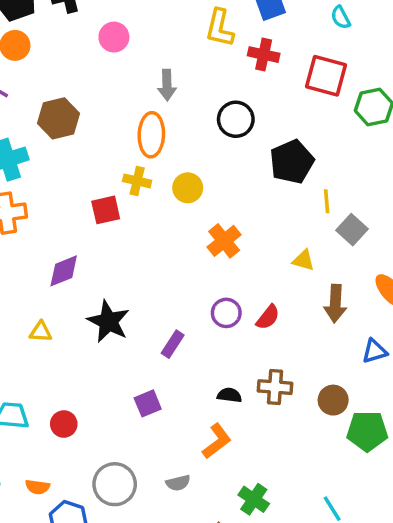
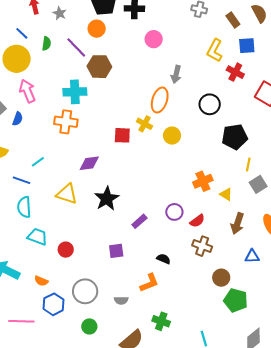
brown hexagon: (59, 118) -> (99, 67), moved
orange cross: (224, 241) -> (203, 181), moved
yellow triangle: (41, 332) -> (67, 194), size x1.6
brown cross: (275, 387) -> (202, 246), moved
green cross: (254, 499) -> (161, 321), turned -30

